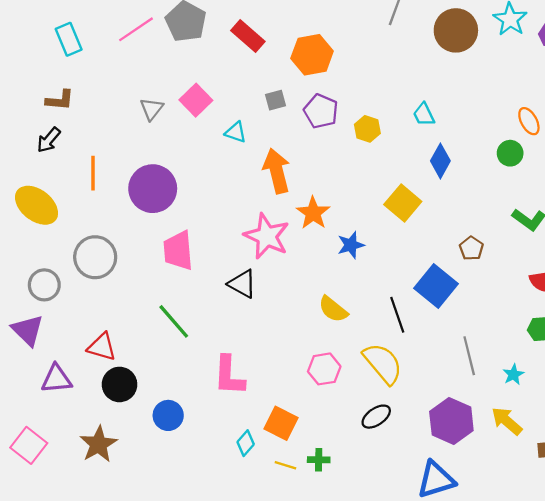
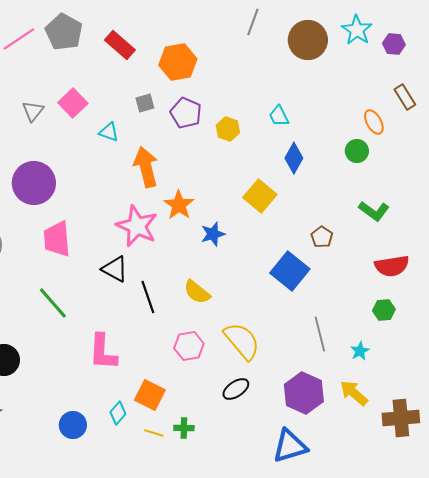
black line: (397, 315) -> (148, 297), moved
blue circle: (168, 415) -> (73, 425), moved

